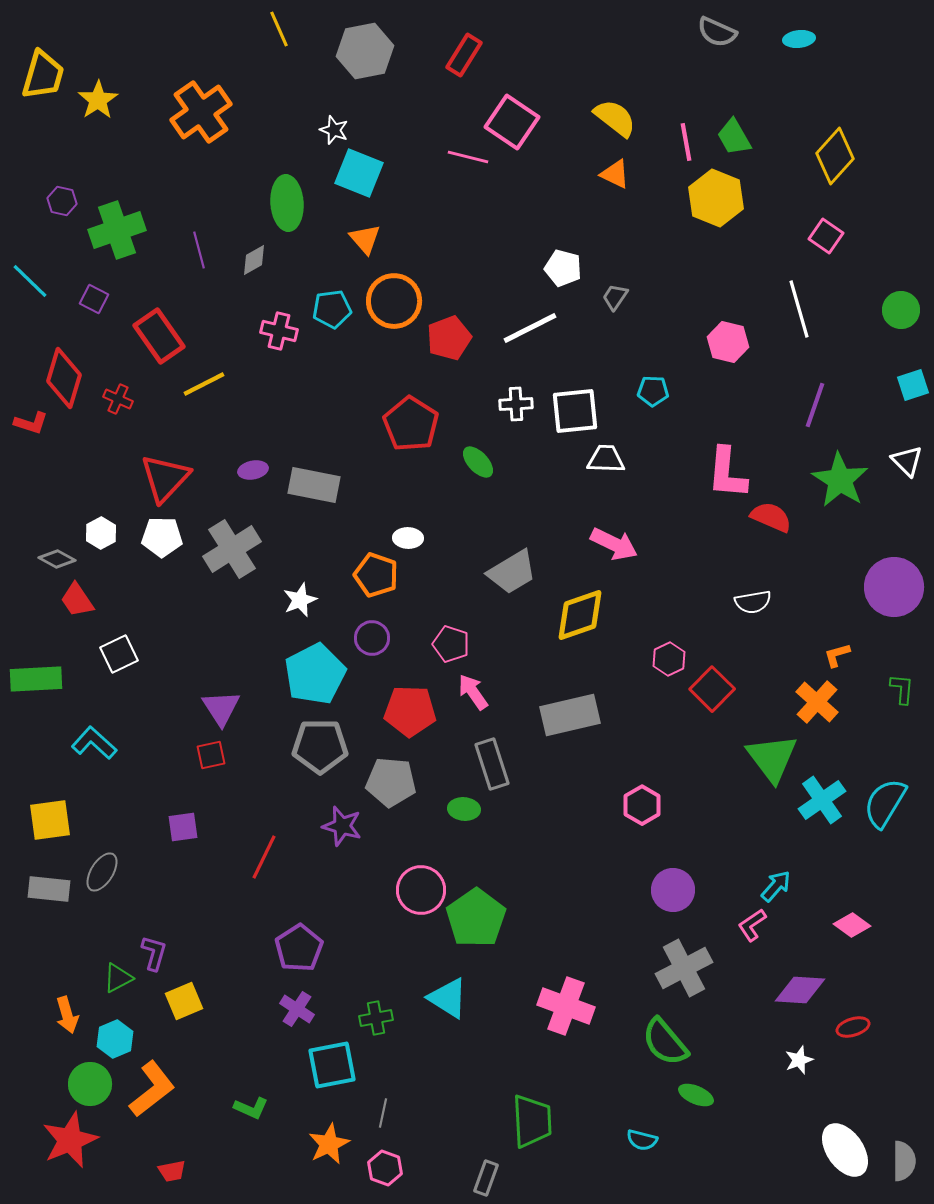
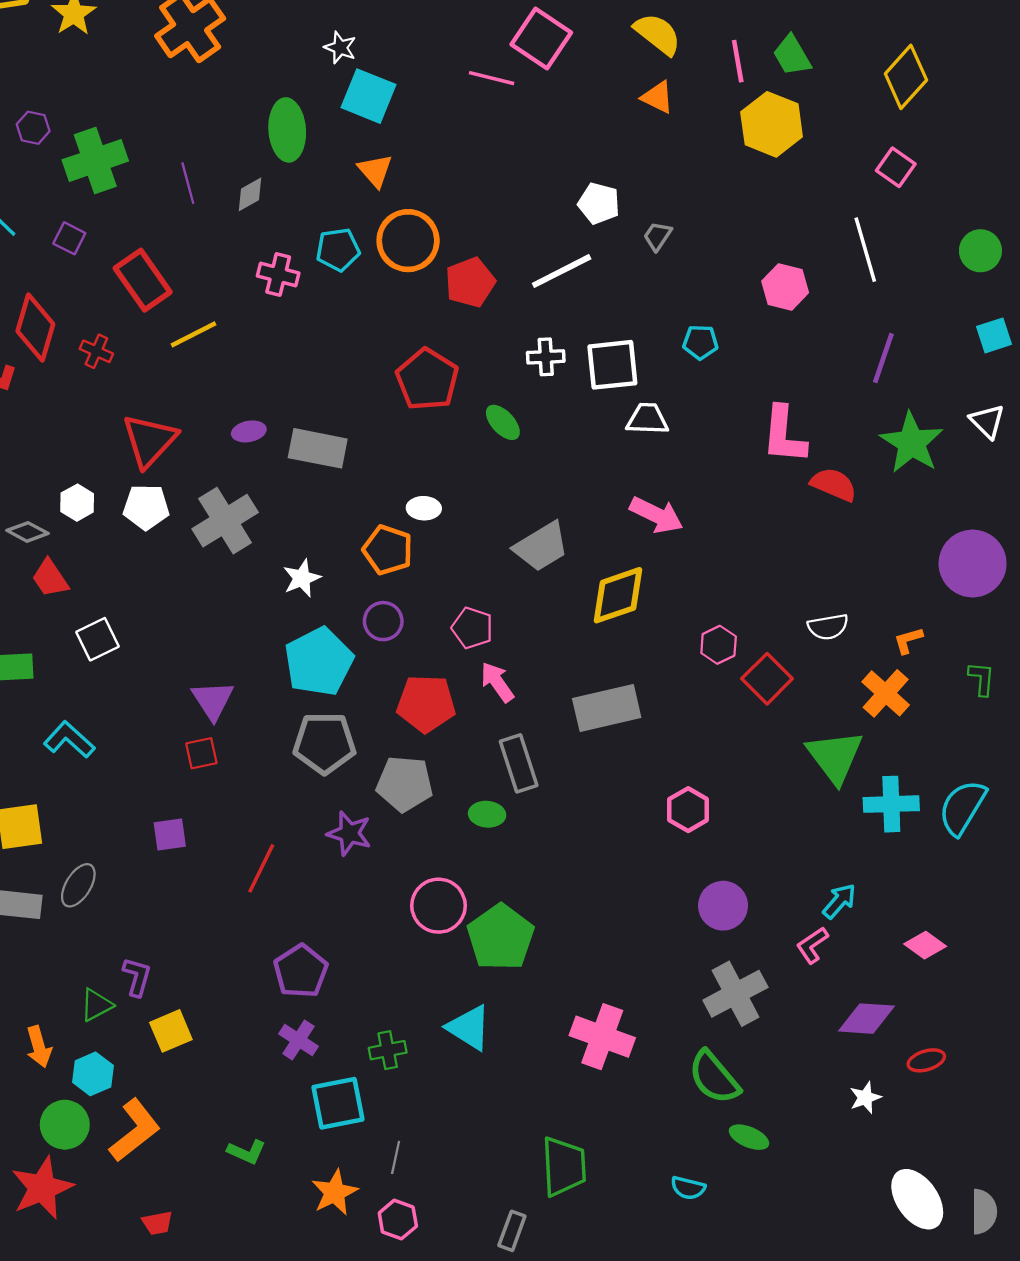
white semicircle: (753, 602) -> (828, 627), moved
cyan cross: (822, 800) -> (891, 804), turned 33

